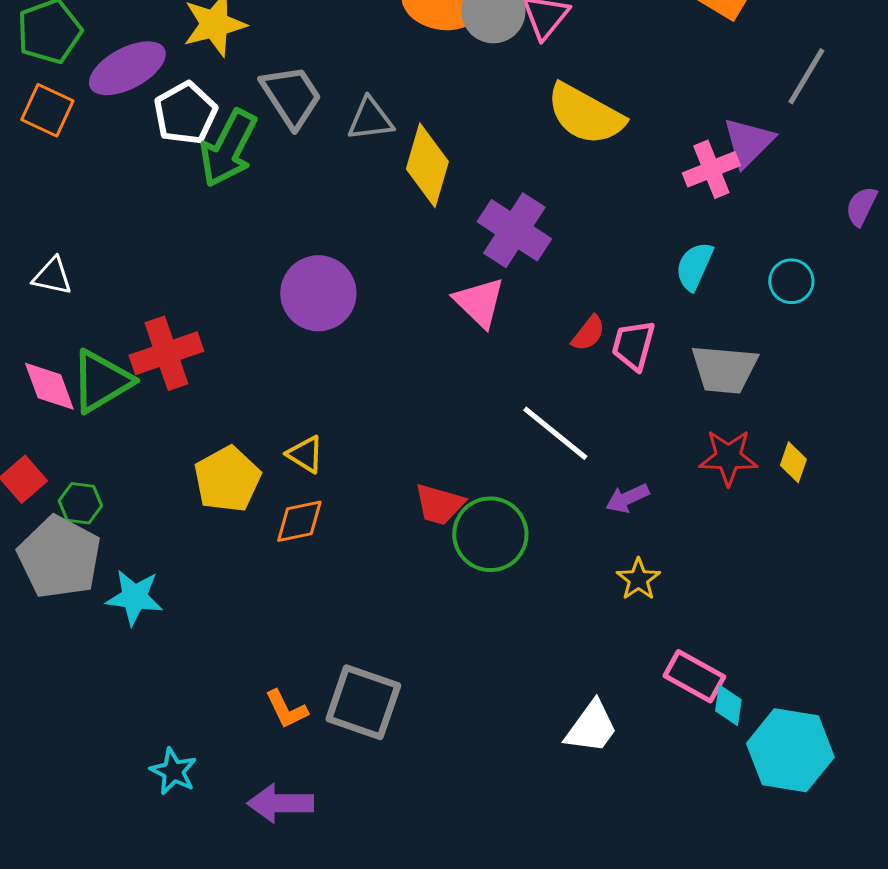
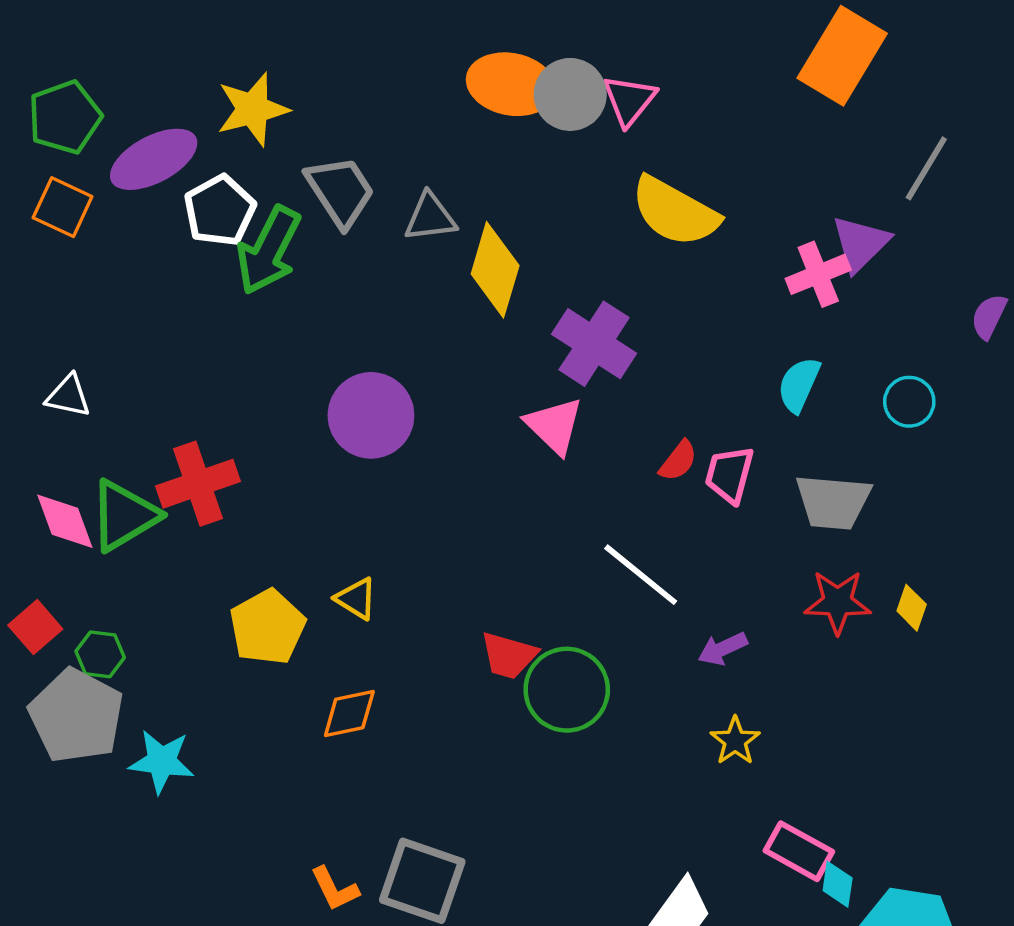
orange diamond: (299, 521) -> (349, 714), moved

